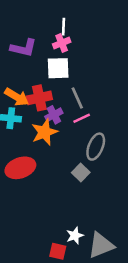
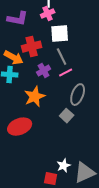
white square: (58, 68) -> (60, 34), moved
red cross: (39, 98) -> (32, 47), moved
orange star: (44, 132) -> (35, 97), moved
red ellipse: (20, 168) -> (20, 127), moved

